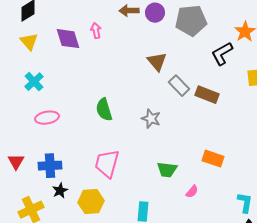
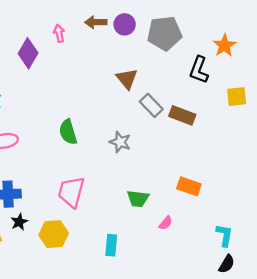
pink arrow: (96, 31) -> (59, 33), moved
purple diamond: (68, 39) -> (28, 53), turned 48
black L-shape: (222, 54) -> (199, 70), turned -40

